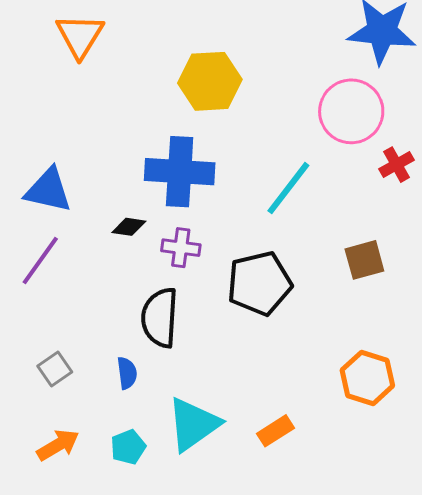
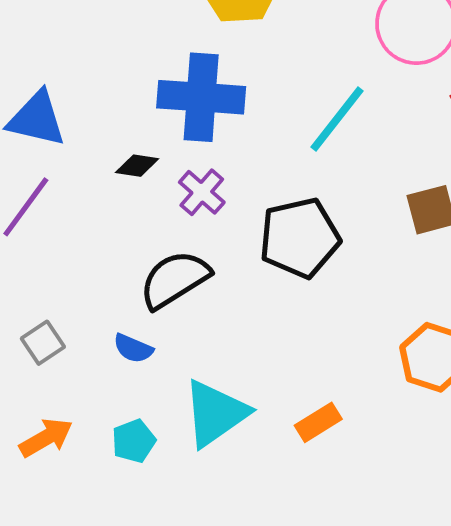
purple cross: (181, 248) -> (202, 192), turned 33
black semicircle: (160, 318) -> (175, 279), turned 54
blue semicircle: (127, 373) -> (133, 348), turned 120

